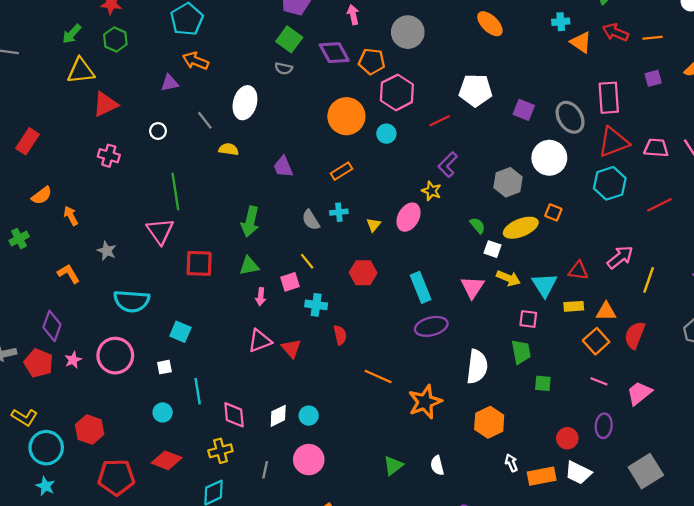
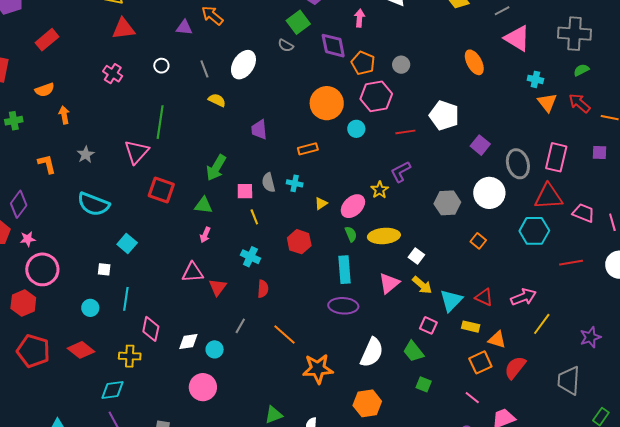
gray circle: (408, 32) -> (401, 65), moved, size x0.6
green semicircle: (478, 225) -> (351, 234), moved
yellow ellipse: (521, 228) -> (384, 236), moved
pink square: (290, 282) -> (245, 191), moved
green trapezoid: (521, 352) -> (413, 352), turned 135
pink circle: (115, 356) -> (42, 269), moved
gray line: (265, 470) -> (240, 326), moved

